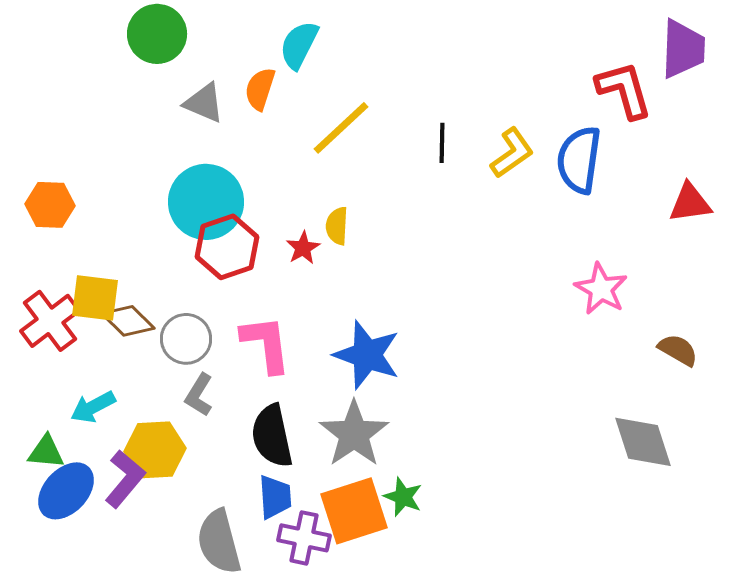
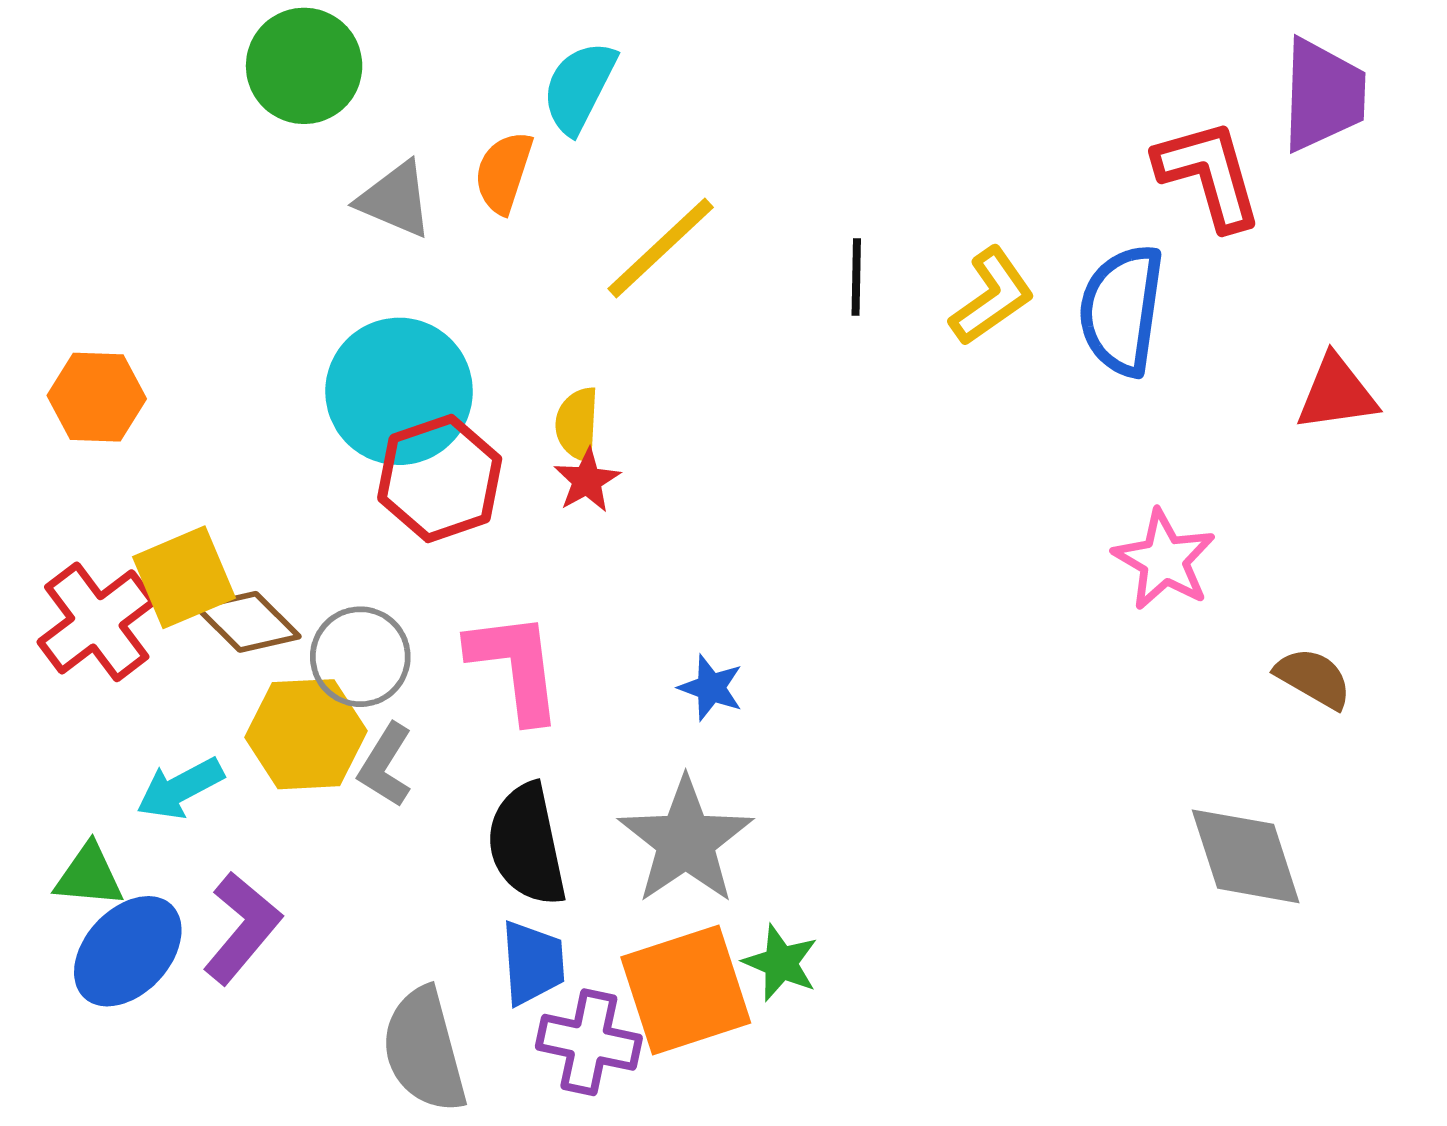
yellow semicircle: (337, 226) -> (577, 424), moved
yellow square: (95, 298) -> (184, 577), turned -30
blue star: (367, 355) -> (711, 688), size x0.5
yellow hexagon: (155, 450) -> (306, 734), moved

